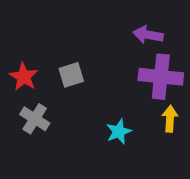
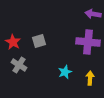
purple arrow: (148, 35) -> (93, 14), moved
yellow arrow: (170, 119) -> (90, 78), moved

